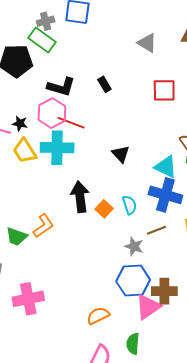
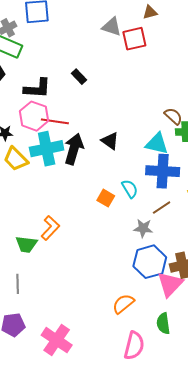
red square: (164, 90) -> (134, 39), moved
black arrow: (80, 197) -> (74, 149), moved, turned 36
pink cross: (28, 299) -> (57, 340), moved, turned -32

